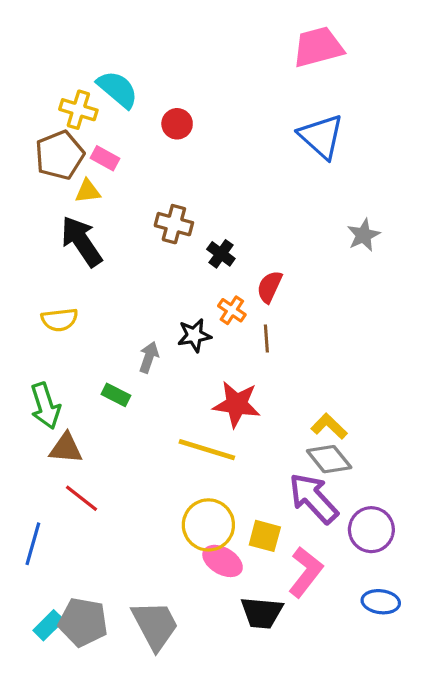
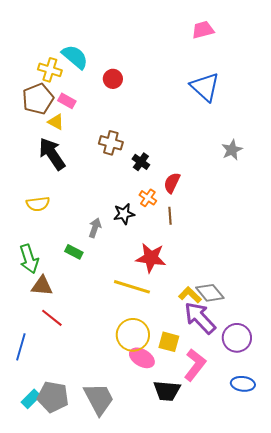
pink trapezoid: (318, 47) -> (203, 30), size x0.7
yellow triangle: (88, 191) -> (56, 122), turned 36
yellow L-shape: (329, 426) -> (190, 295), moved

